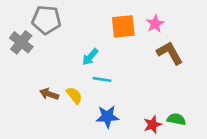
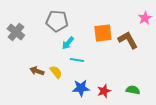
gray pentagon: (46, 20) -> (57, 21), moved
pink star: (155, 24) -> (145, 18), moved
orange square: (123, 26) -> (103, 33), moved
red star: (152, 125) -> (104, 91), moved

